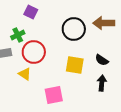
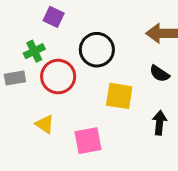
black circle: (74, 29) -> (97, 50), moved
black semicircle: (102, 60) -> (159, 74), moved
yellow triangle: (25, 74) -> (45, 124), moved

